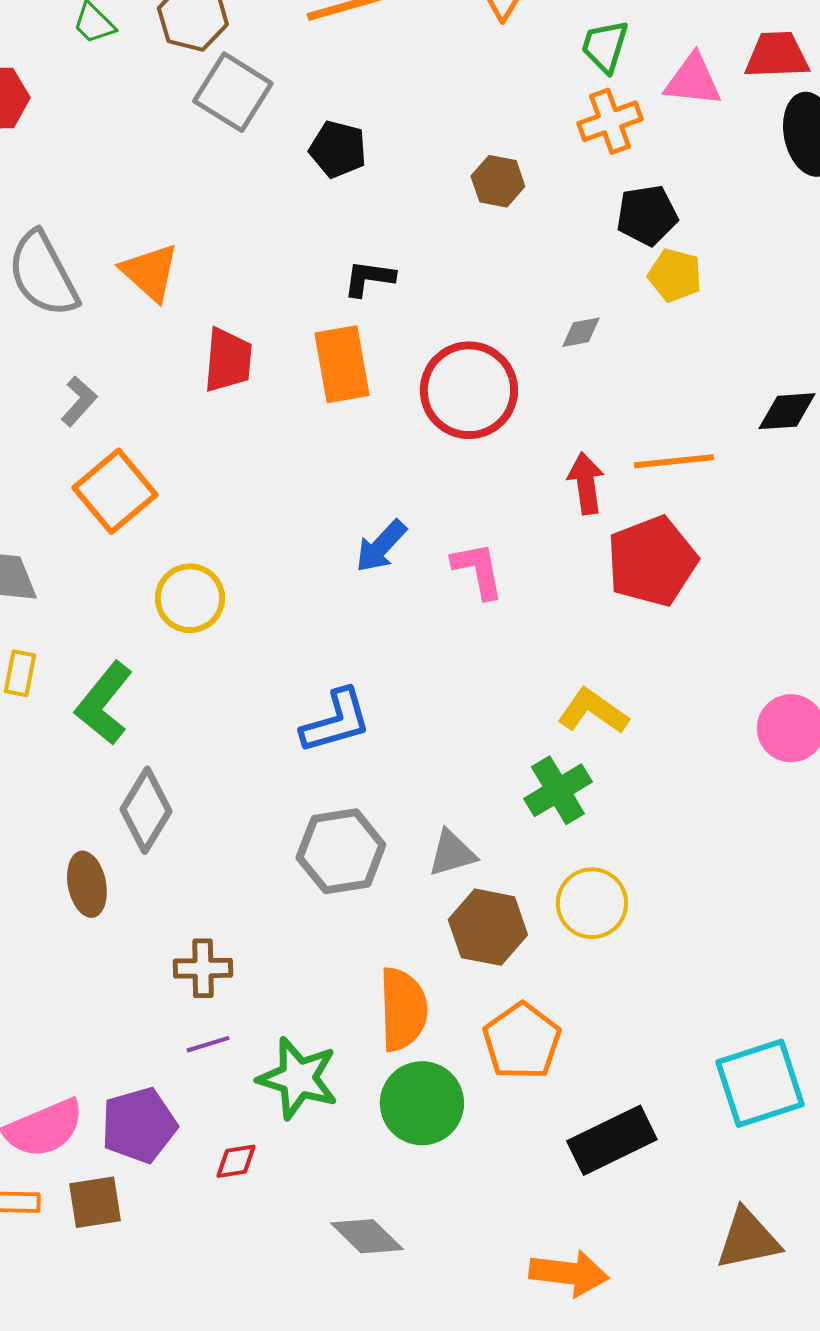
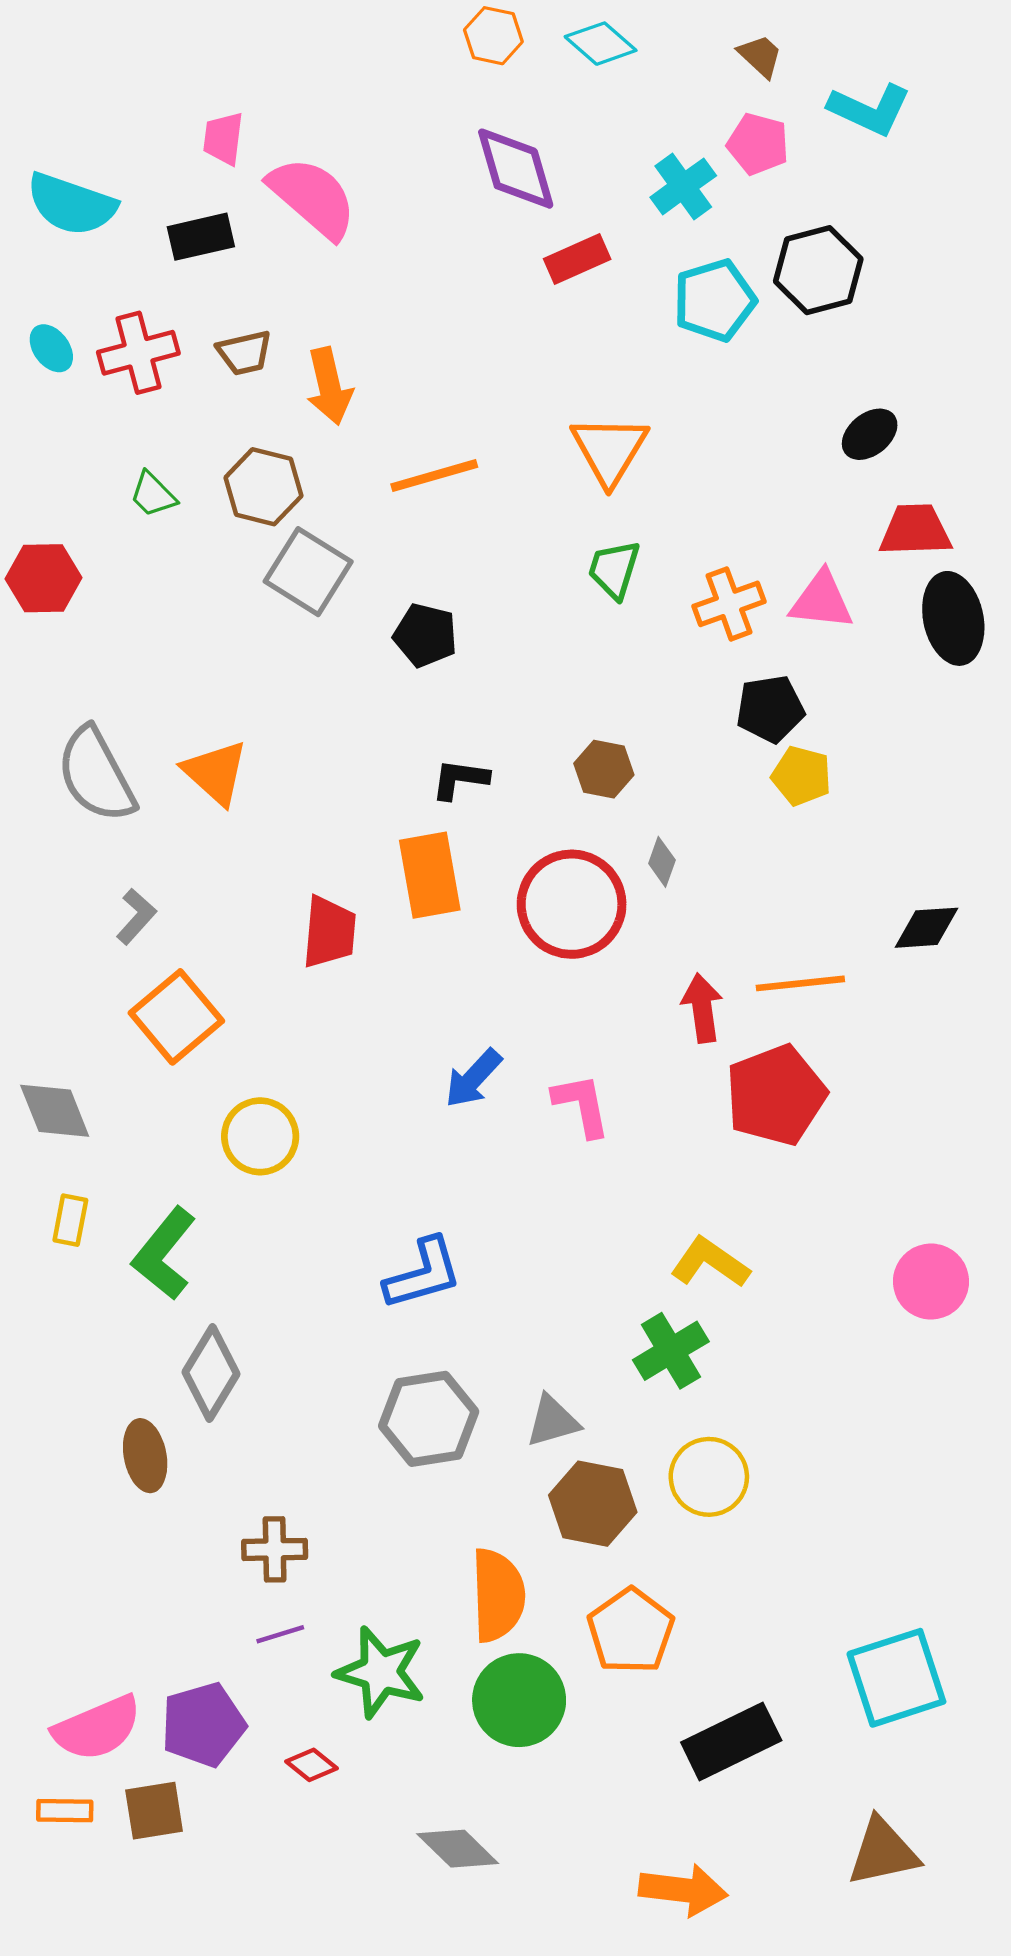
green trapezoid: (605, 46) -> (614, 569), moved
pink triangle: (693, 80) -> (822, 601), moved
brown hexagon: (498, 181) -> (604, 769), moved
gray diamond: (581, 332) -> (662, 862), moved, turned -60
red trapezoid: (228, 360) -> (329, 932), moved
red diamond: (236, 1161) -> (311, 1765), turned 48

